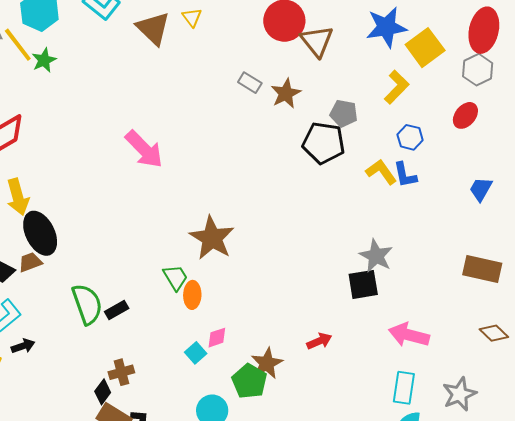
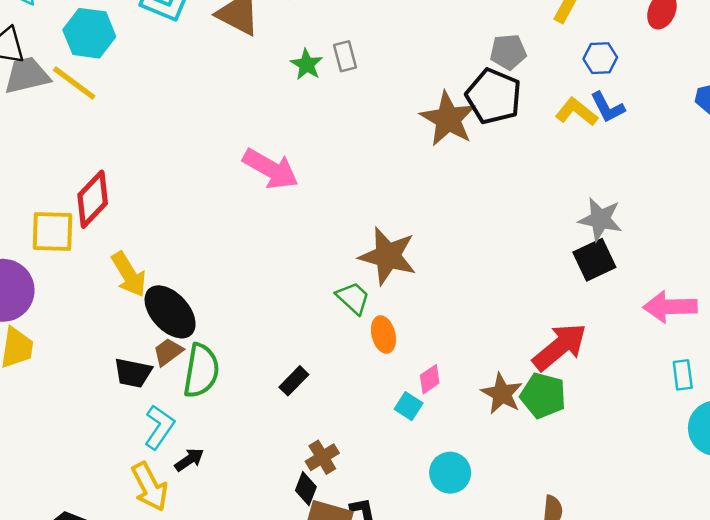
green star: (44, 60) -> (307, 64), moved
gray rectangle: (250, 83) -> (345, 56), moved, turned 60
brown star: (286, 93) -> (448, 119), moved, size x1.4
black pentagon: (324, 143) -> (494, 96), turned 30
green trapezoid: (175, 278) -> (353, 298), moved
green semicircle: (87, 304) -> (201, 371), moved, turned 45
red arrow: (319, 341) -> (560, 347), size x1.8
green pentagon: (249, 381) -> (543, 396), moved
cyan rectangle: (404, 388) -> (683, 375), size x0.7

